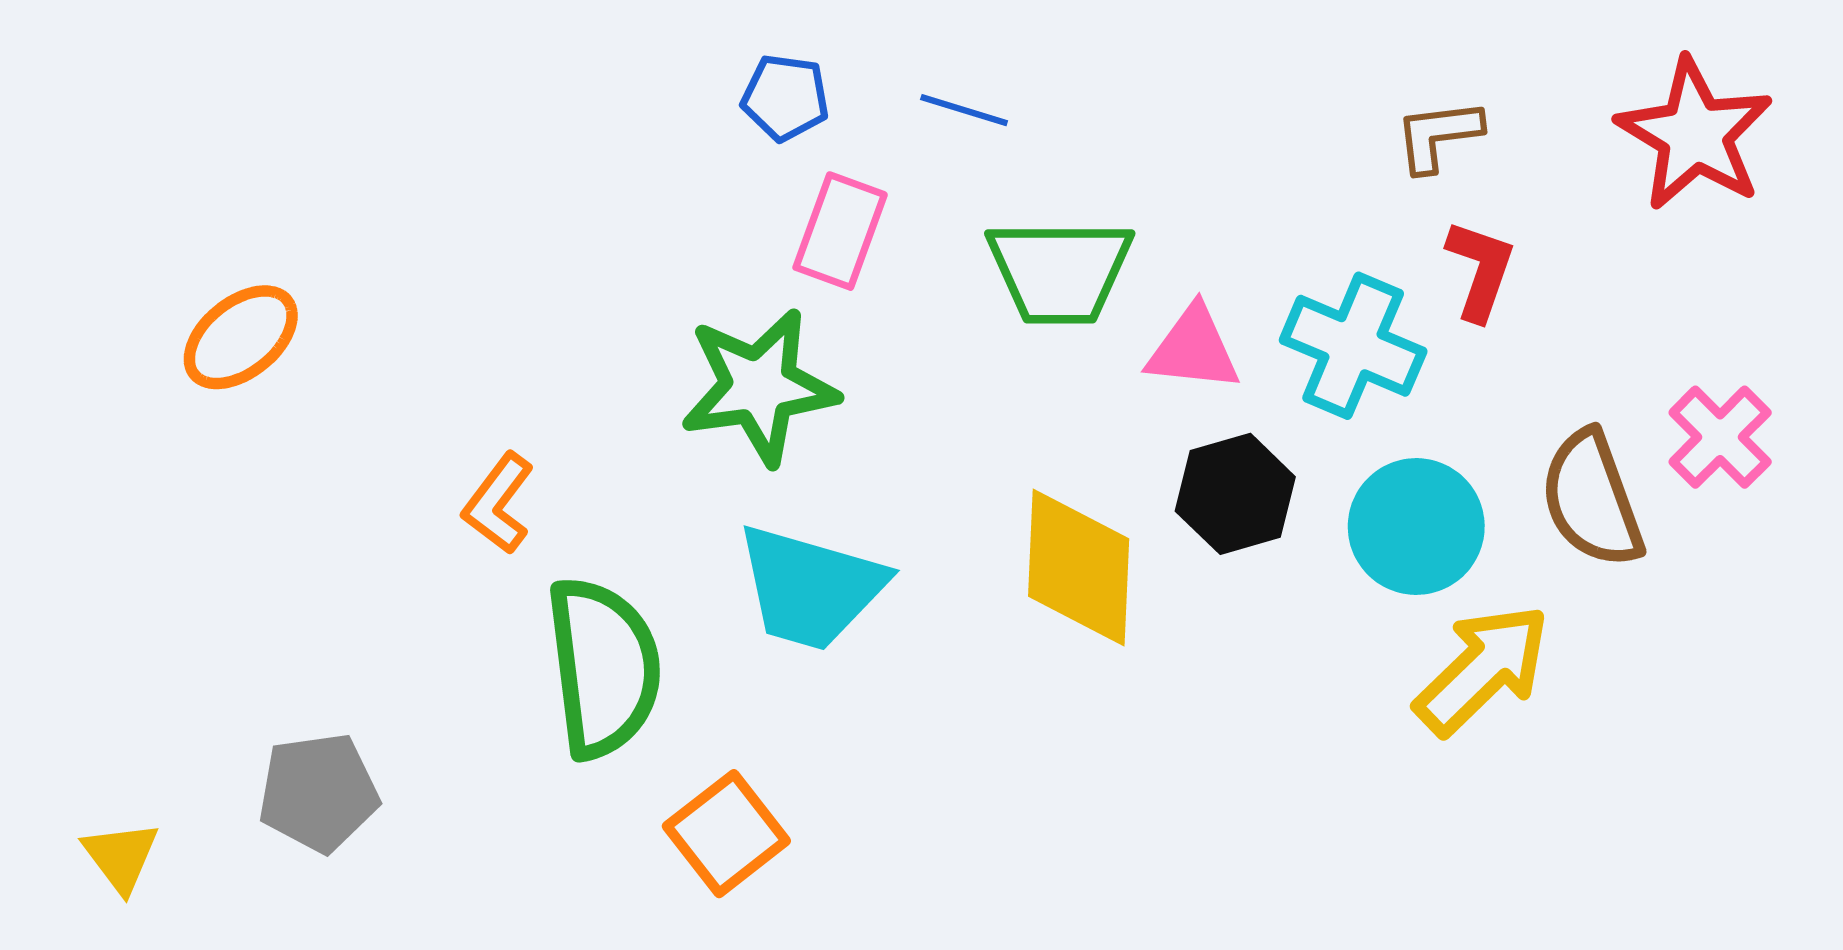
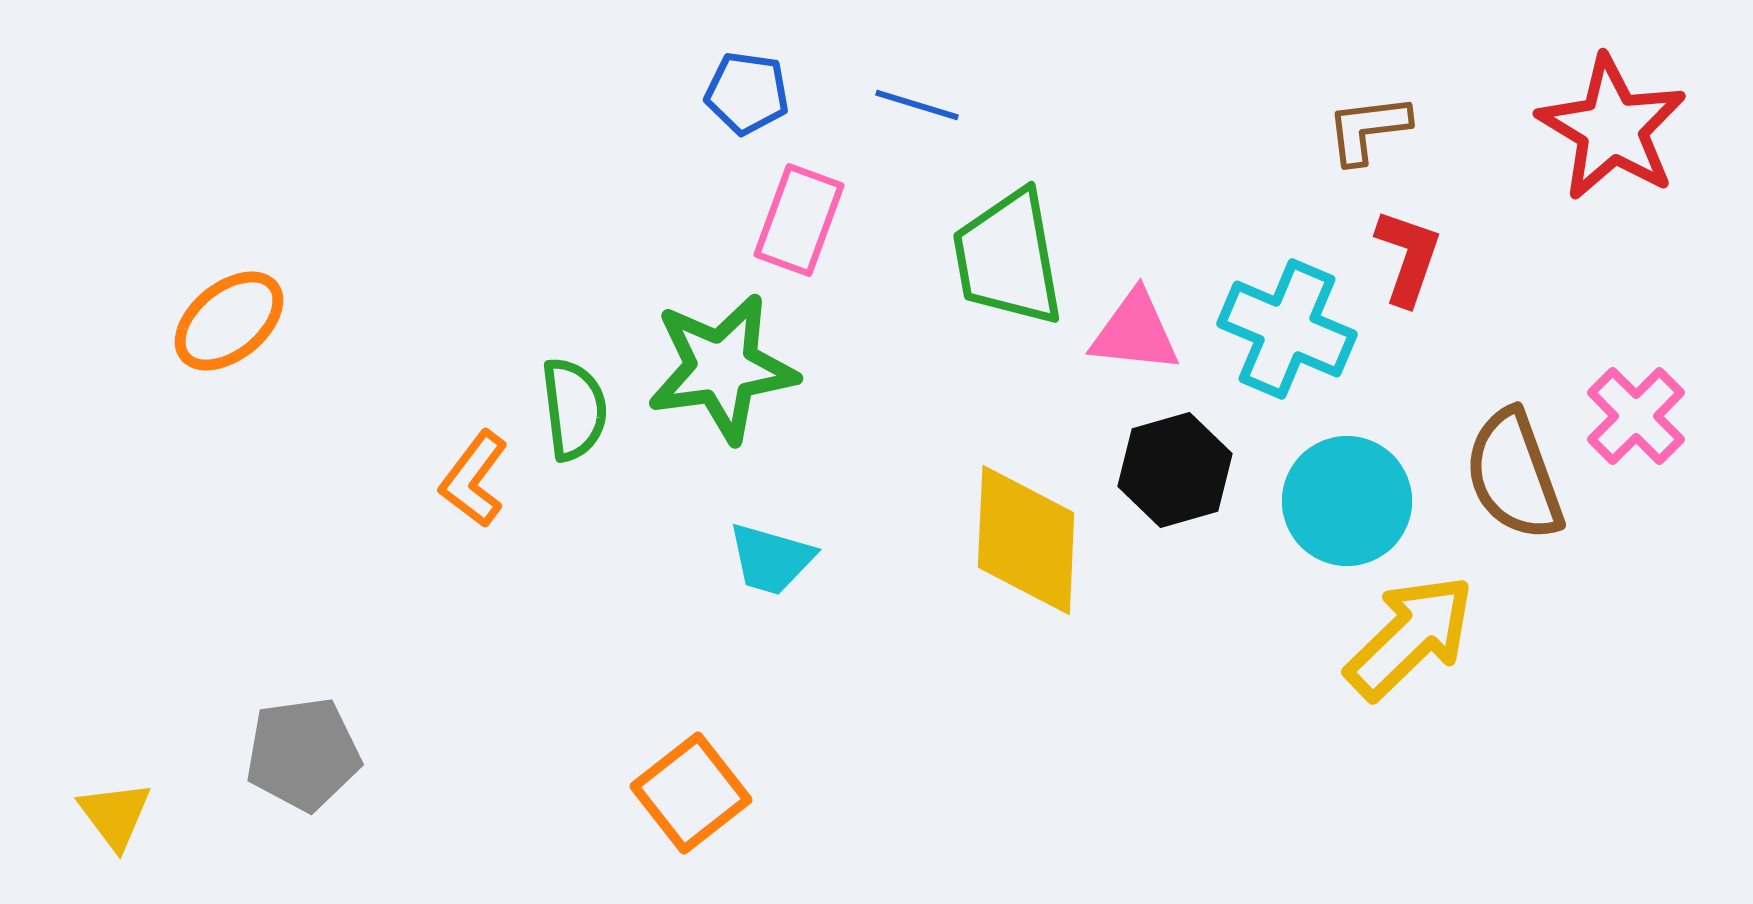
green trapezoid: (1060, 271) -> (1008, 258), turned 80
cyan trapezoid: (811, 587) -> (771, 559), size x0.6
green semicircle: (603, 667) -> (574, 409), moved, size x0.6

